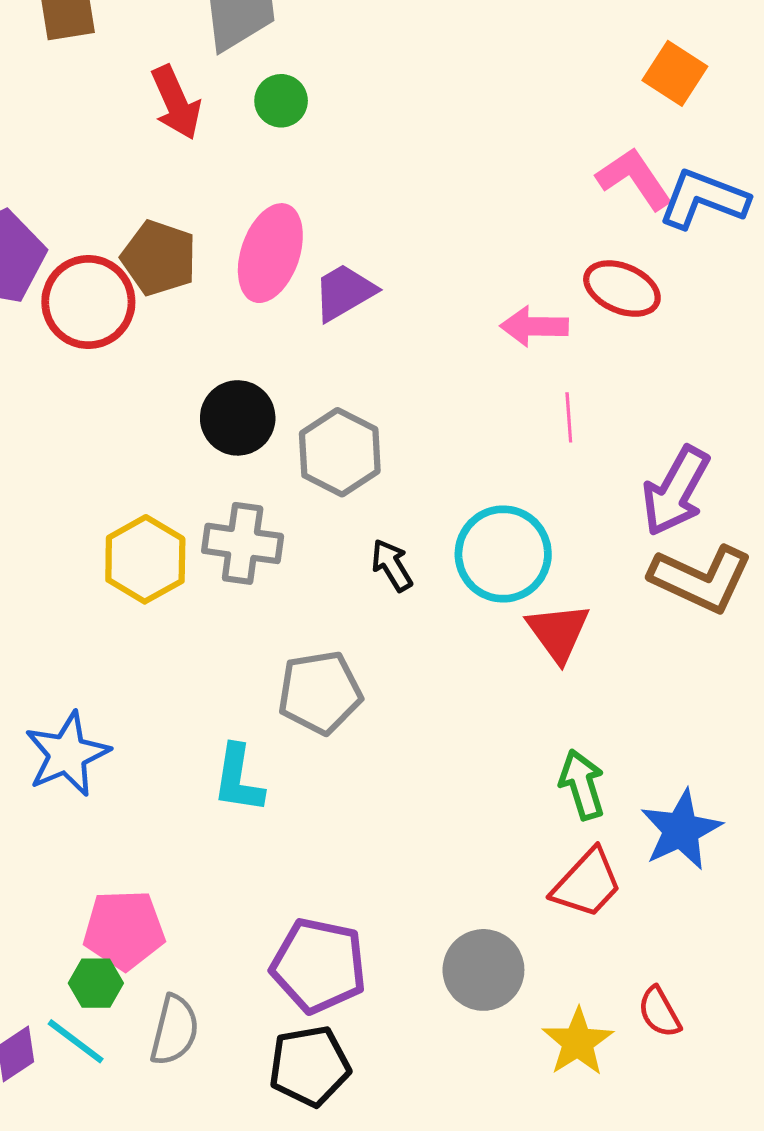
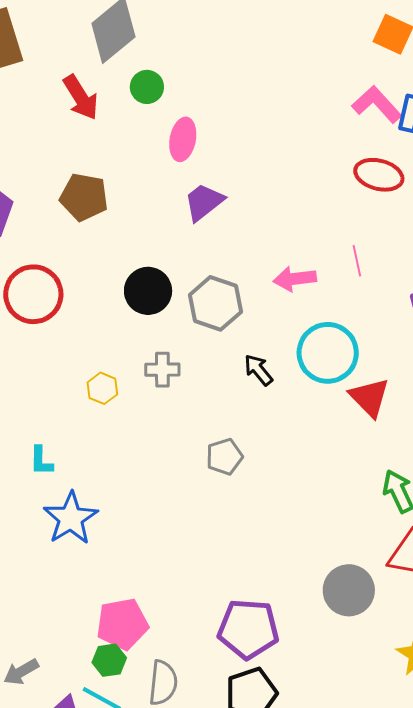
pink ellipse: (270, 253) -> (183, 139), moved, size x0.7
red circle: (88, 302) -> (33, 294), moved
pink arrow: (534, 326) -> (295, 279), moved
gray cross: (243, 543) -> (162, 370), size x0.7
yellow hexagon: (145, 559) -> (102, 388), size x0.6
gray pentagon: (320, 692) -> (224, 457), size x0.7
cyan L-shape: (238, 779) -> (41, 461), moved, size x0.7
gray circle: (483, 970) -> (349, 590), moved

